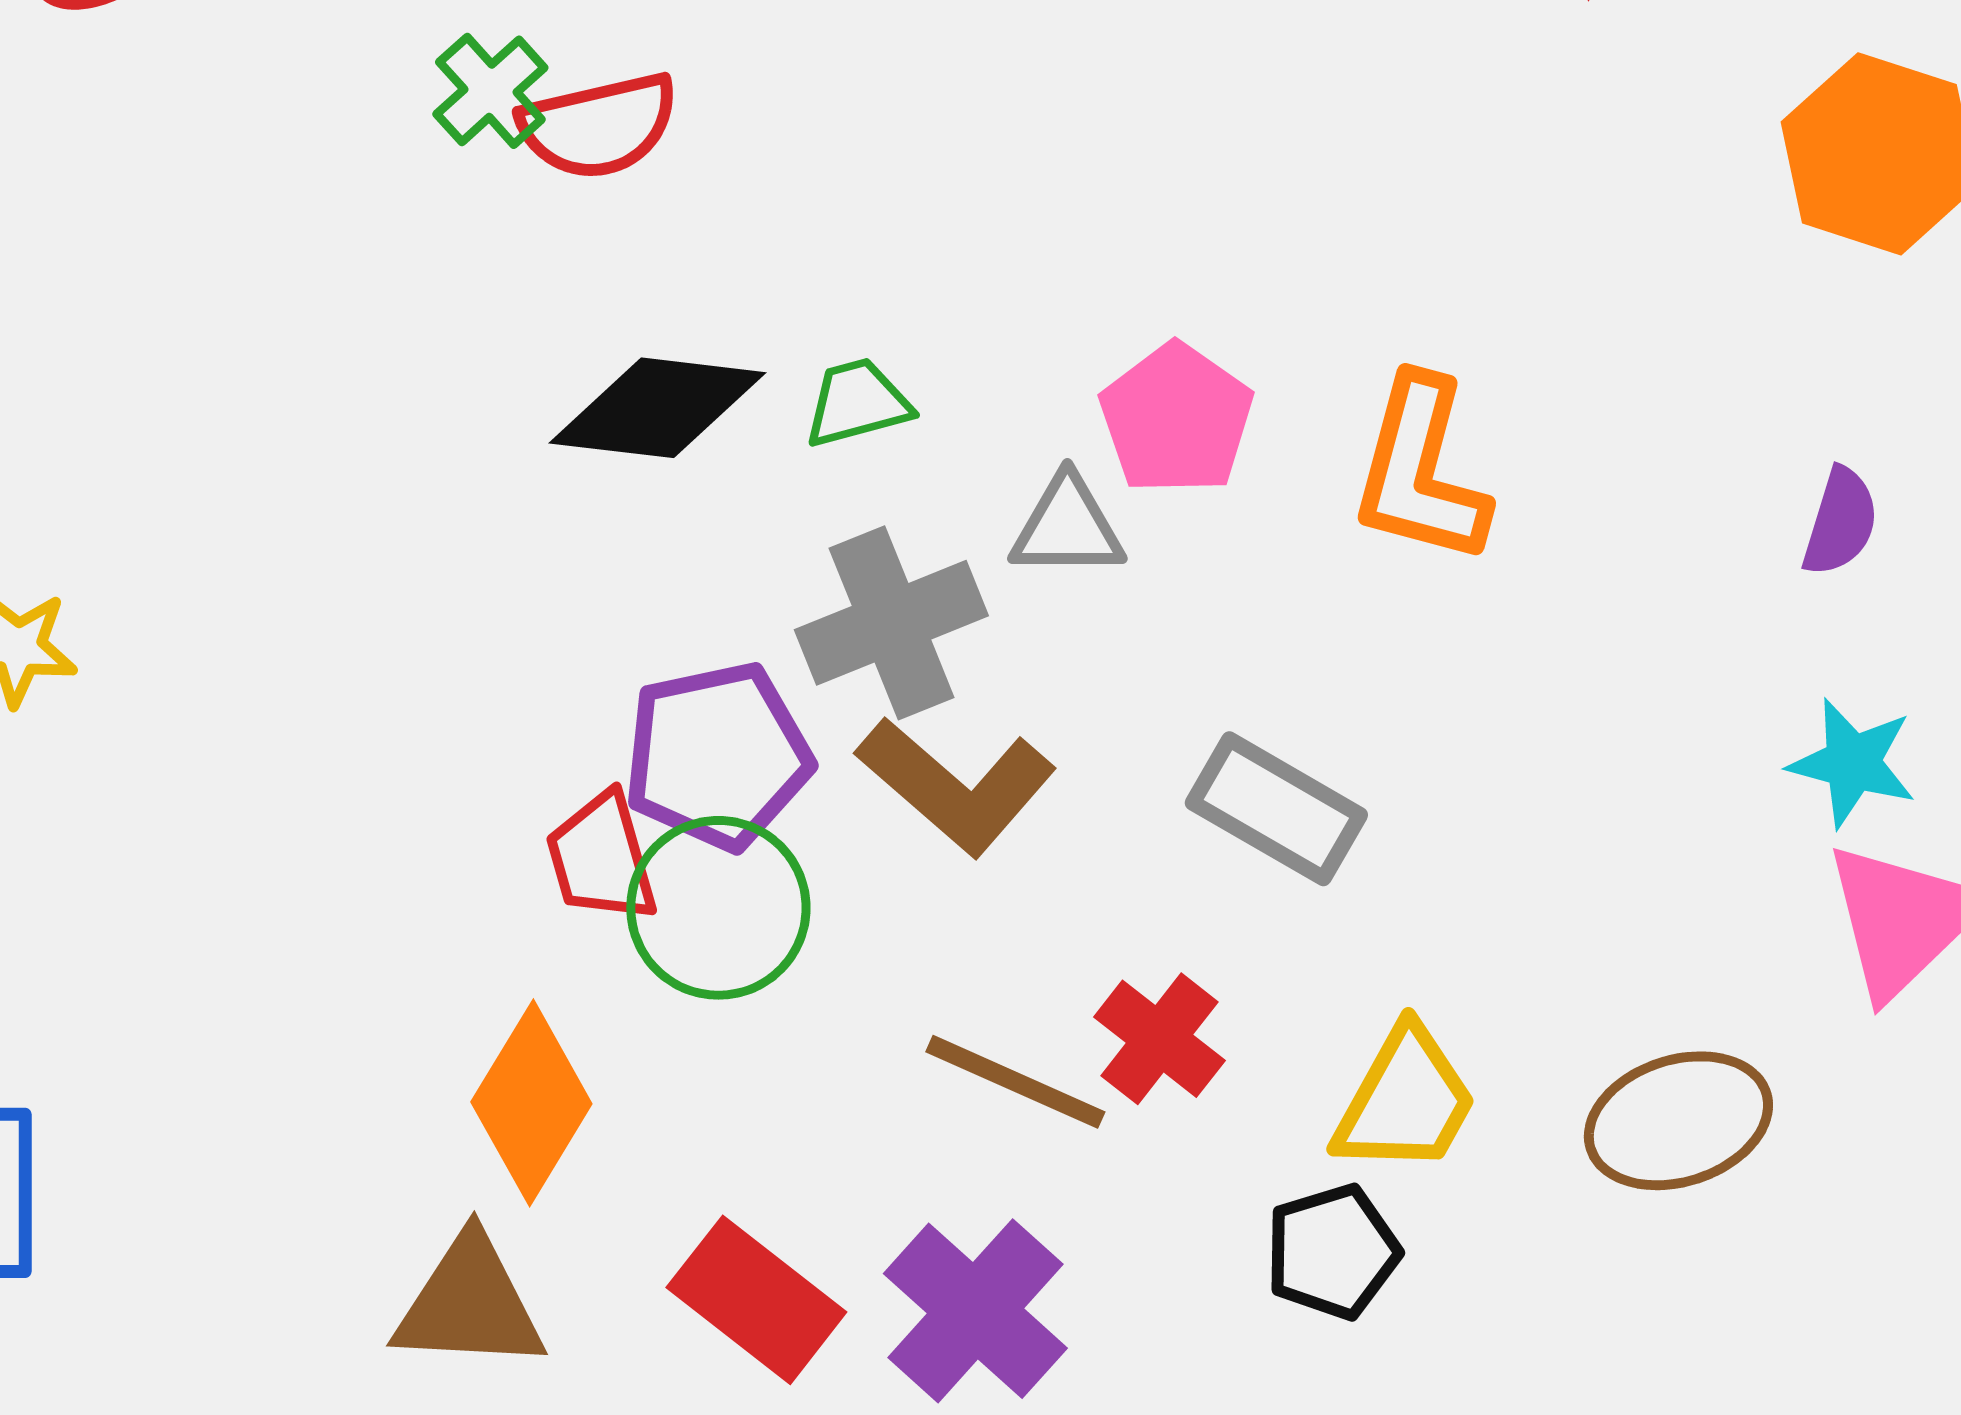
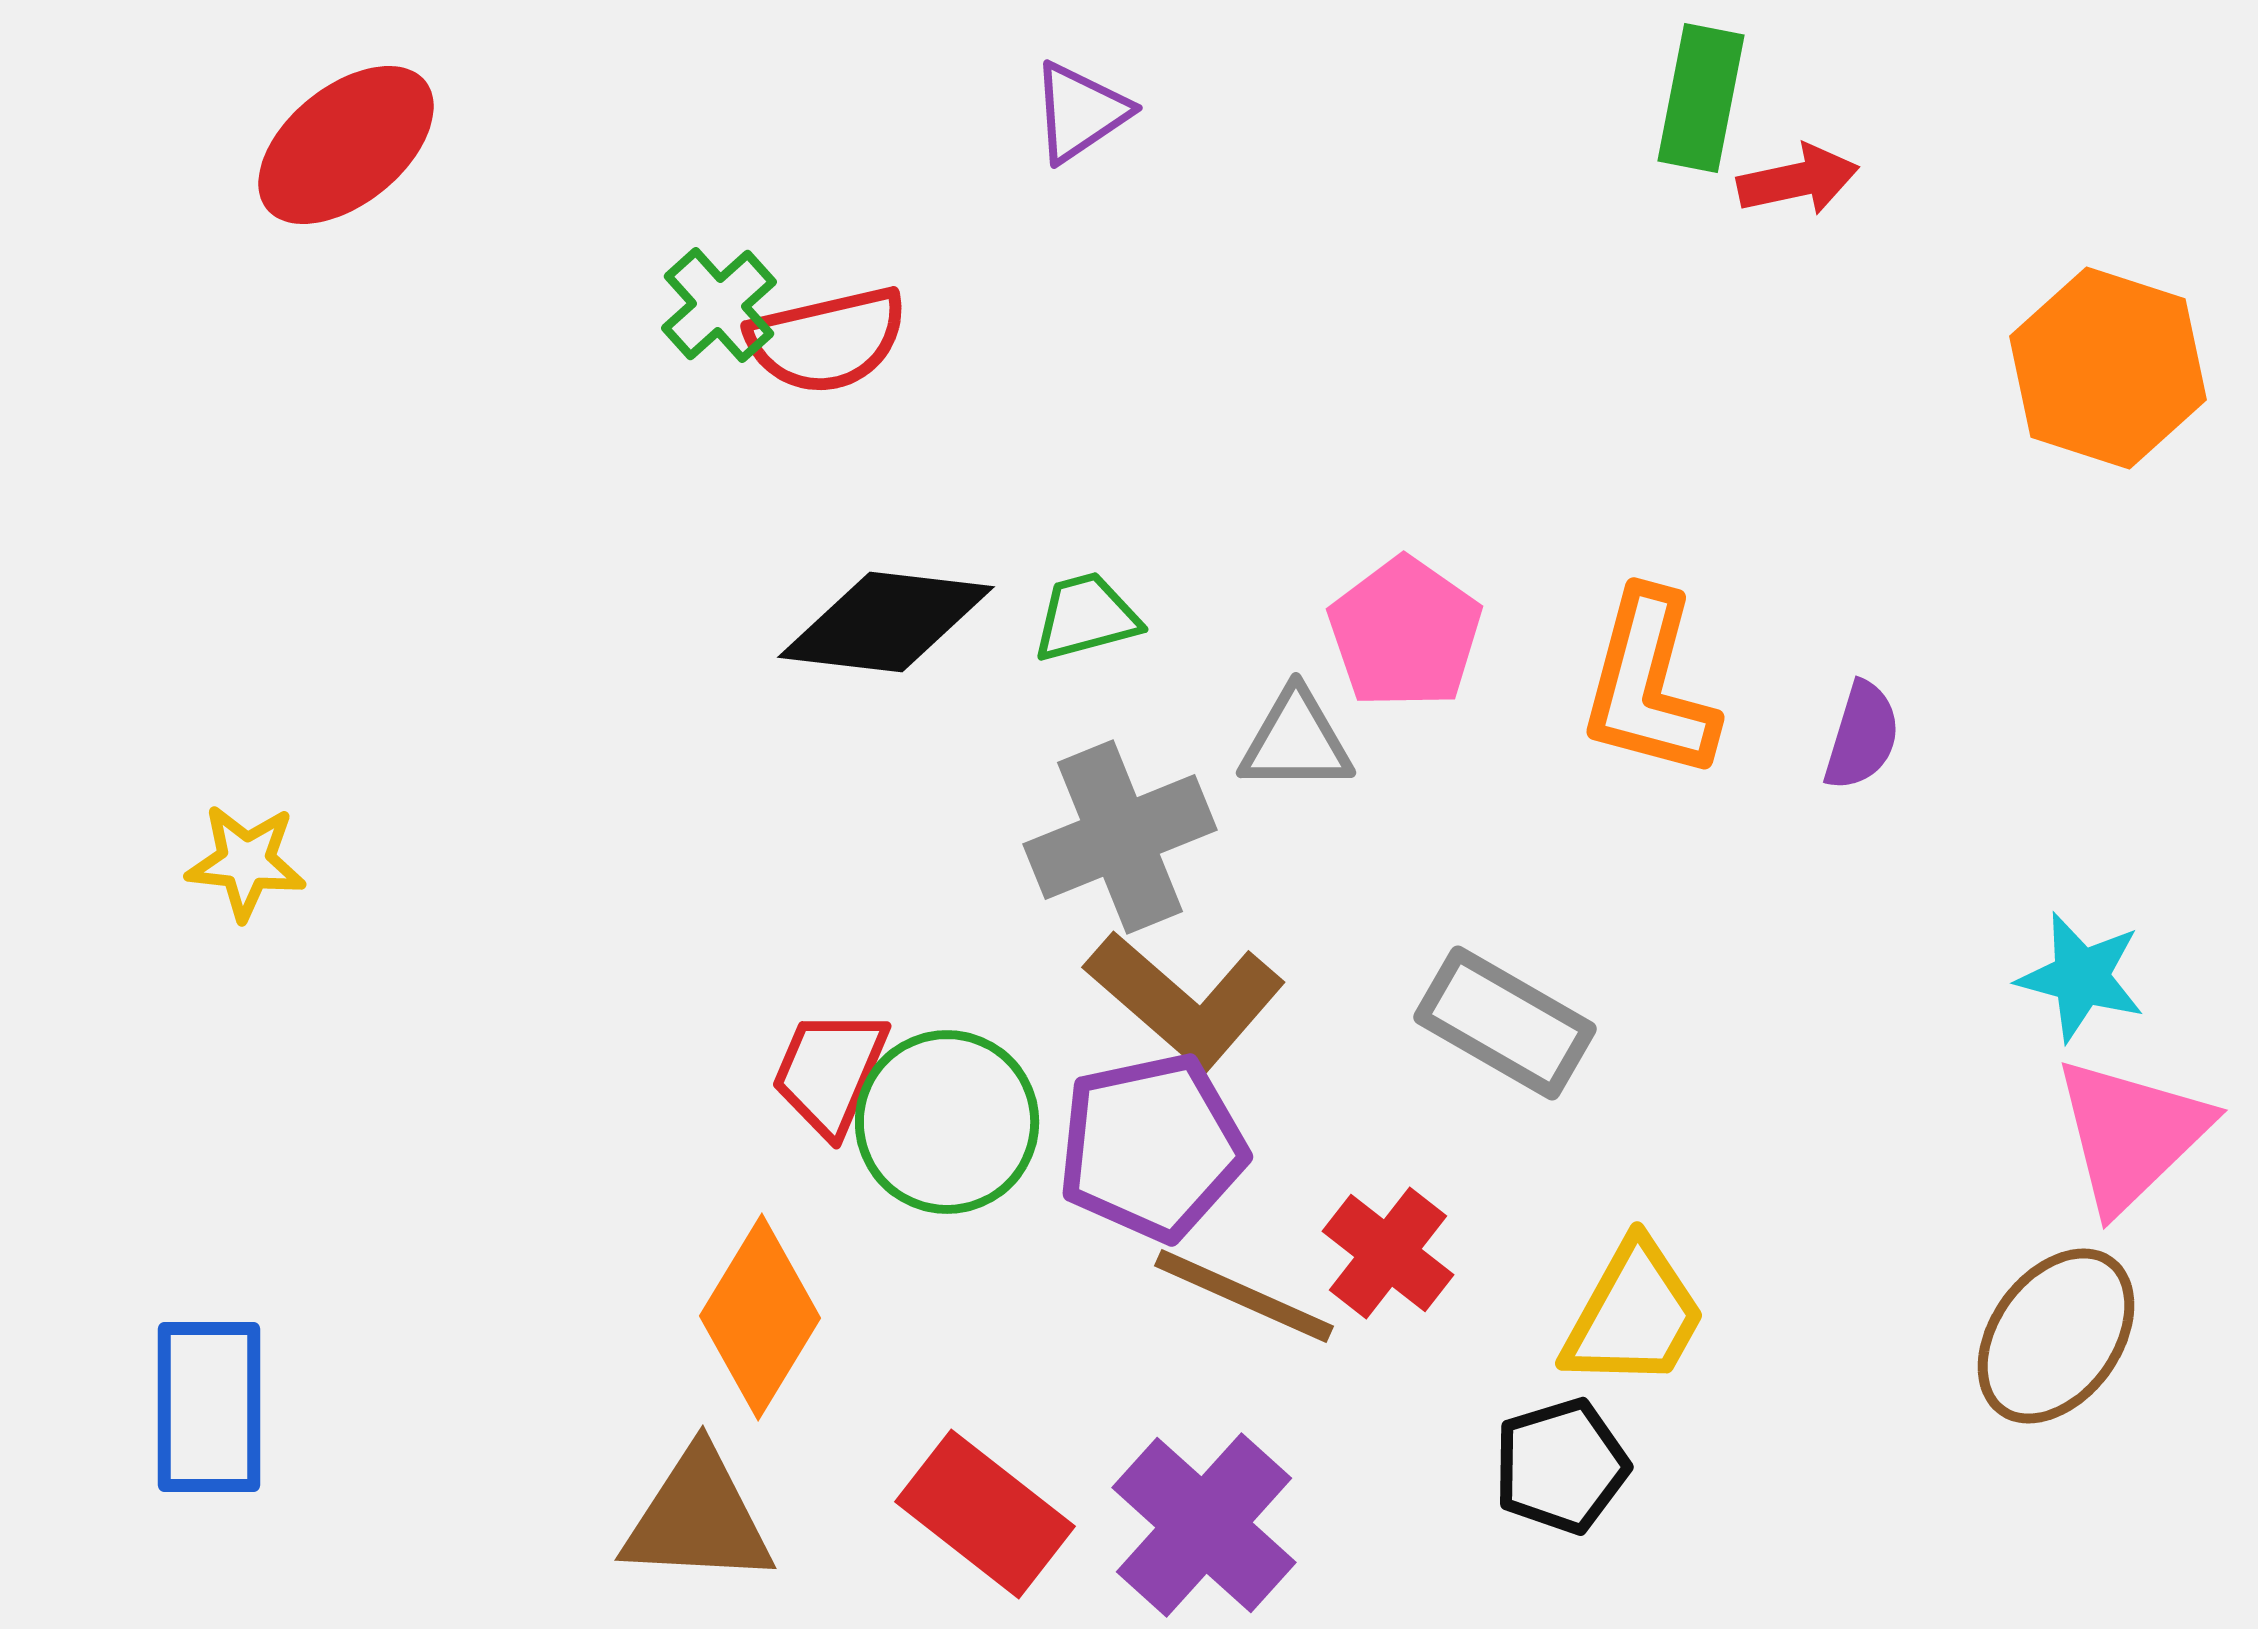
purple semicircle: (1840, 522) -> (1862, 736), moved
purple pentagon: (717, 756) -> (1152, 1147), moved
red trapezoid: (601, 858) -> (830, 1072), turned 39
brown ellipse: (1678, 1121) -> (2056, 1336), moved, turned -36

